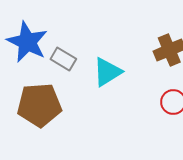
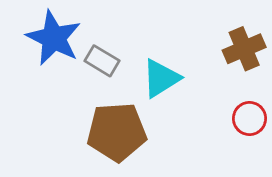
brown pentagon: (39, 105) -> (117, 132), moved

